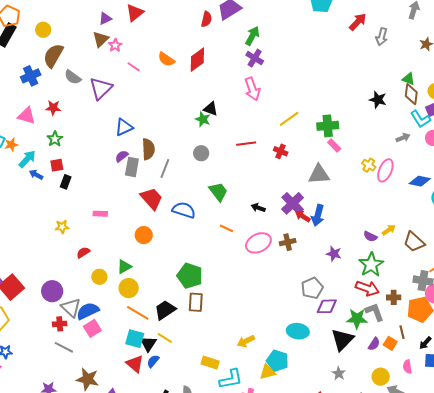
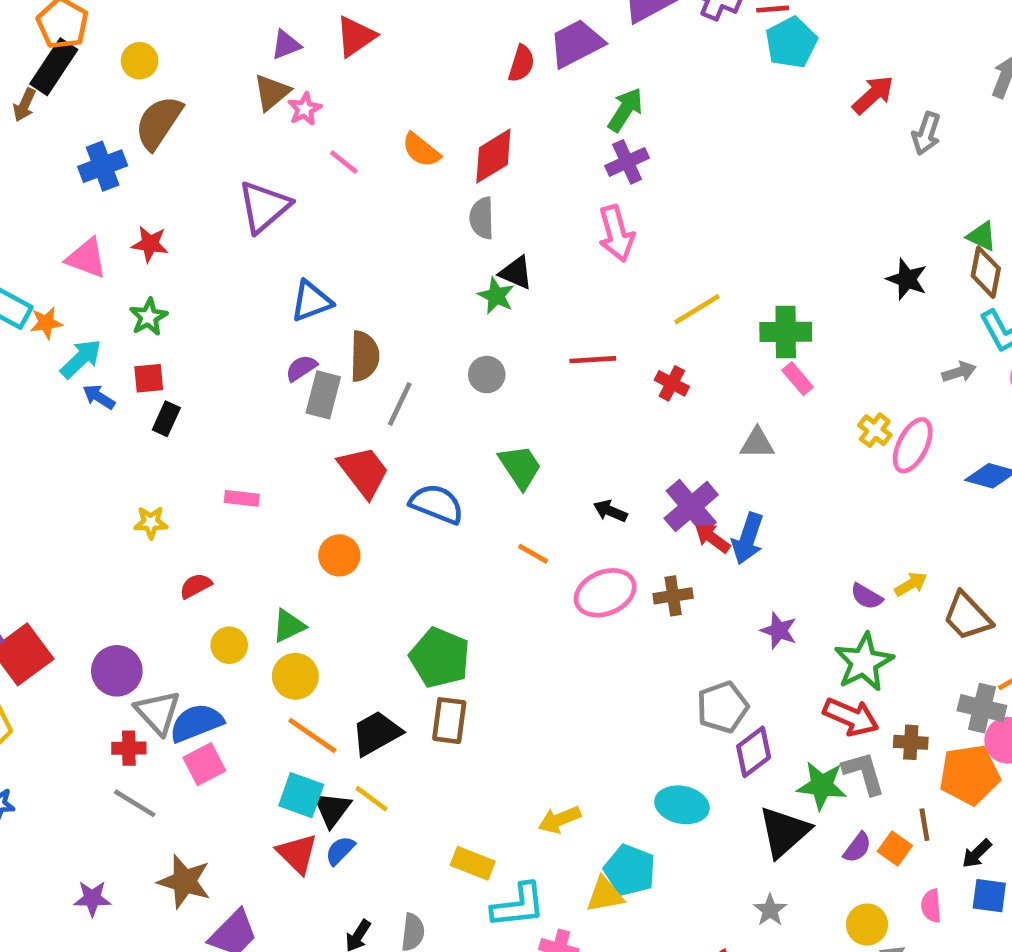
purple cross: (255, 58) -> (627, 162), turned 30
gray semicircle: (73, 77) -> (482, 218), moved, turned 48
gray triangle: (319, 174) -> (757, 443), size x0.7
purple diamond: (327, 306) -> (754, 752), turned -40

